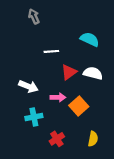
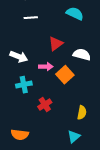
white line: (51, 51) -> (31, 18), moved
white semicircle: (93, 73) -> (82, 55), moved
yellow semicircle: (93, 139) -> (82, 113), moved

